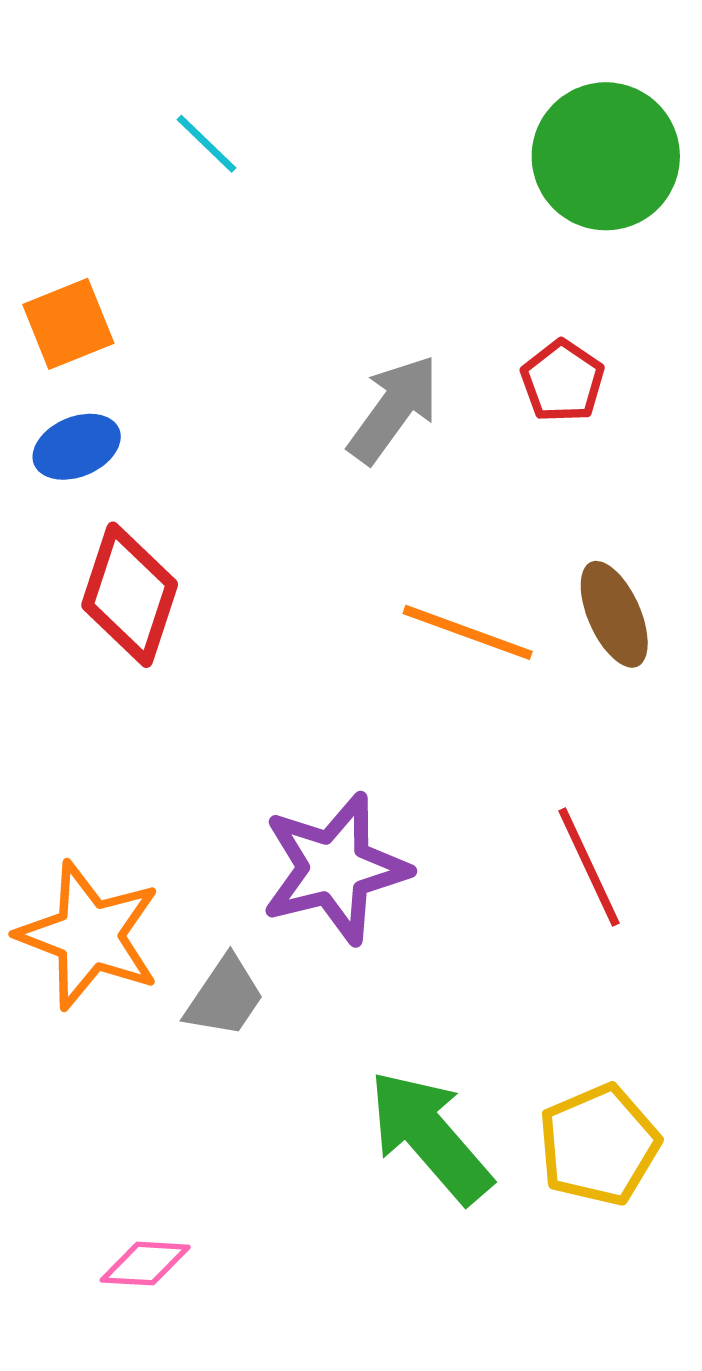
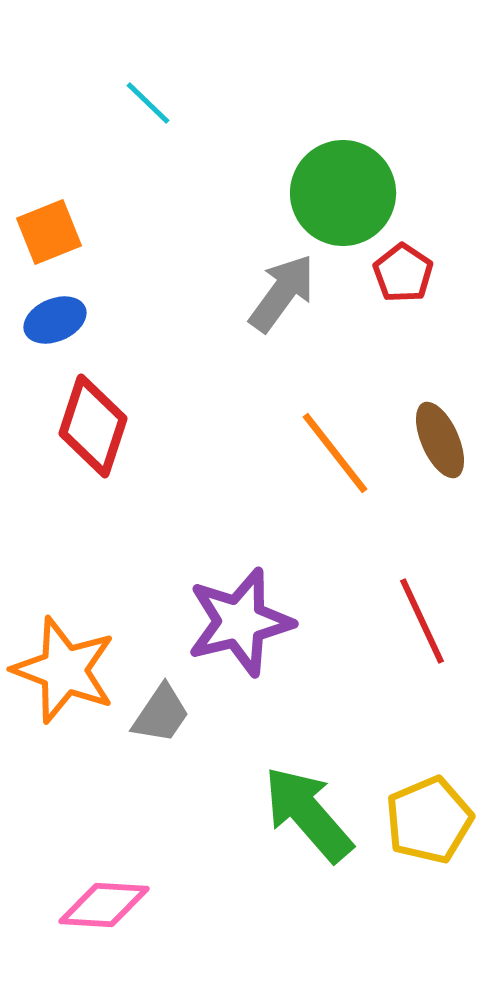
green circle: (606, 156) -> (343, 193), moved
orange line: (468, 632) -> (335, 453), turned 32
pink diamond: (145, 1264) -> (104, 905), size x1.4

